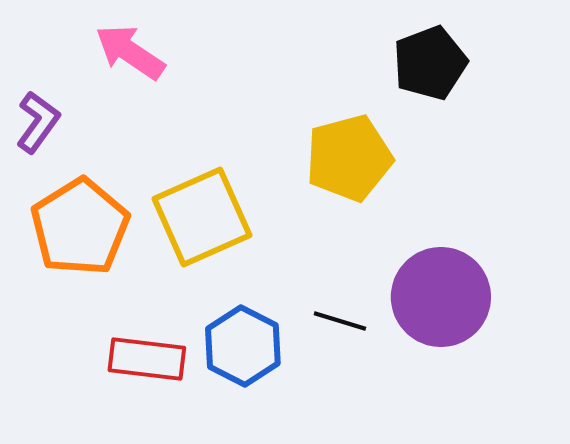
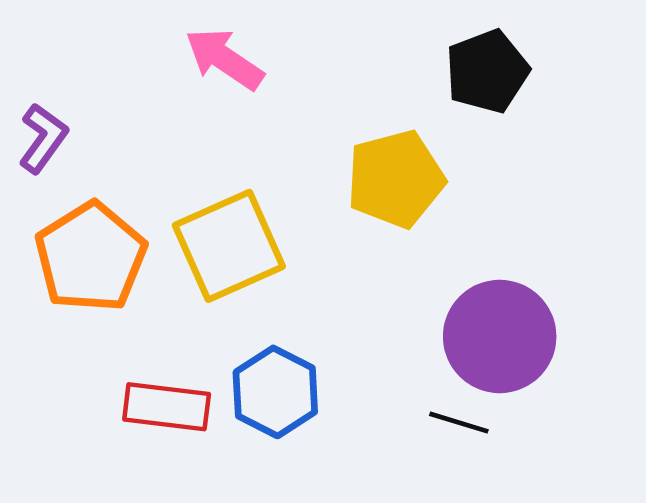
pink arrow: (130, 52) -> (224, 59), moved
black line: (340, 321) -> (459, 423), moved

